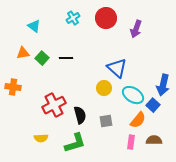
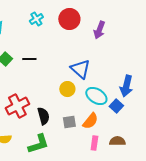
orange semicircle: (138, 120) -> (90, 121), moved

